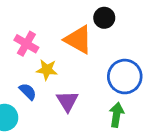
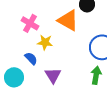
purple triangle: (67, 101) -> (53, 75), moved

